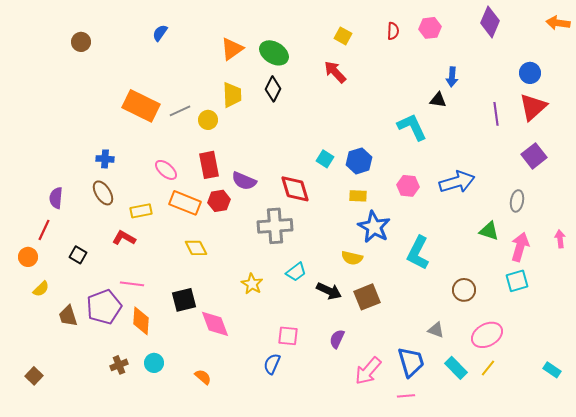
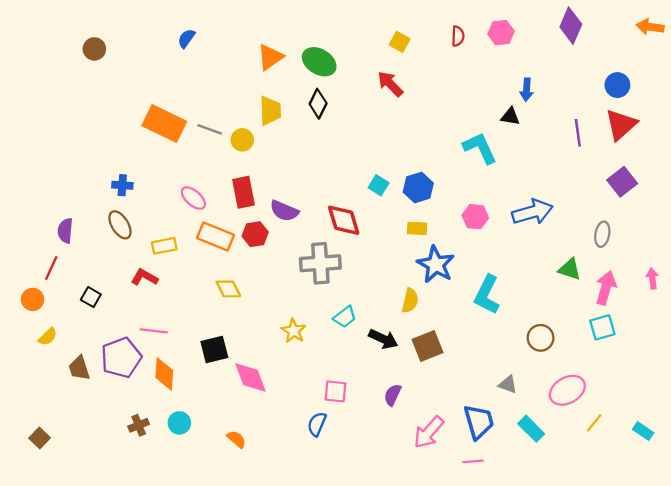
gray line: (180, 111) -> (210, 129), turned 45
yellow semicircle: (352, 258) -> (410, 301), turned -90
yellow line: (488, 368) -> (594, 423), moved

